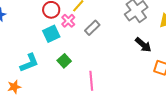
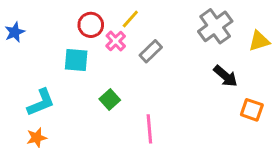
cyan square: (51, 34) -> (76, 60), moved, turned 30
cyan L-shape: (29, 63) -> (41, 102), moved

